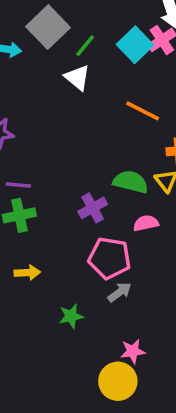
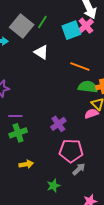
cyan square: (135, 45) -> (71, 30), turned 30
green line: (85, 46) -> (42, 22), moved
green semicircle: (131, 182) -> (88, 87), moved
pink semicircle: (146, 223) -> (92, 114), moved

